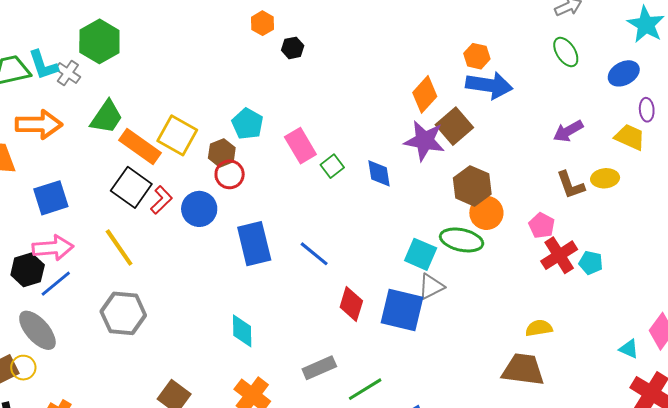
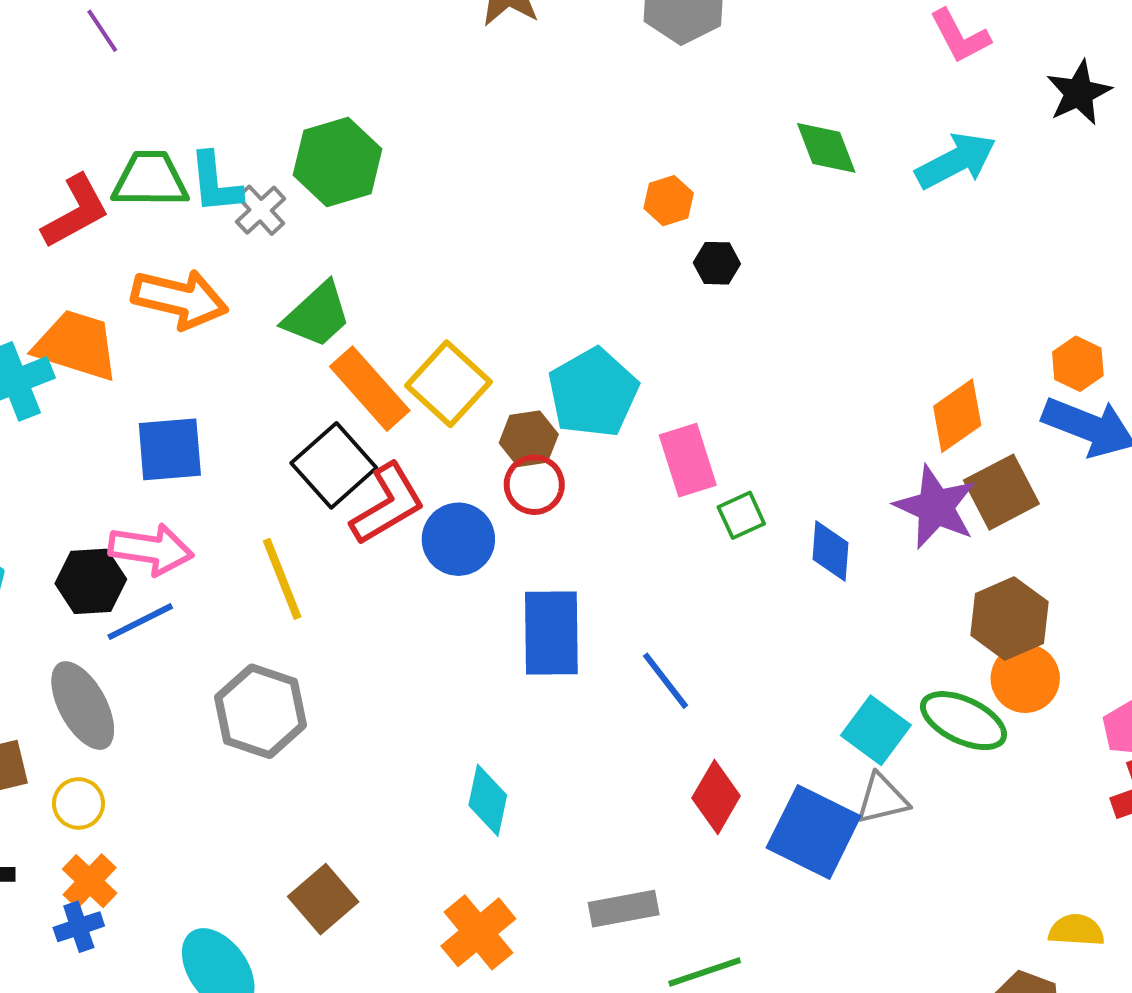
cyan pentagon: (248, 124) -> (593, 393), size x1.4
red L-shape: (161, 200) -> (388, 504), size x1.5
yellow circle: (23, 368) -> (79, 803), moved

